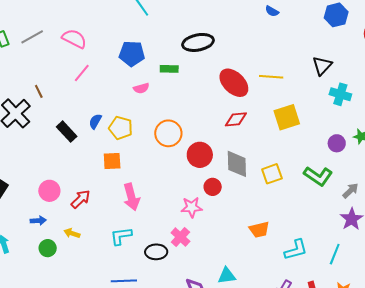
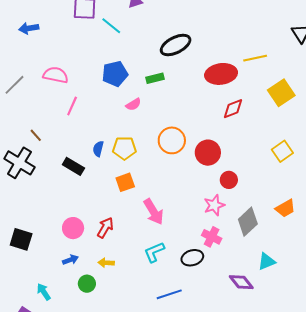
red ellipse: (234, 83) -> (221, 74), turned -36
gray diamond: (237, 164) -> (248, 222), moved, turned 64

